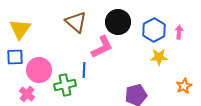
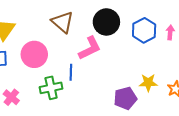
yellow star: (159, 57) -> (148, 83), moved
pink circle: (39, 70) -> (34, 54), moved

